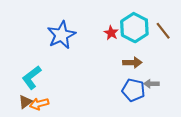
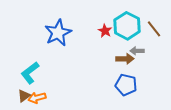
gray arrow: (151, 84) -> (137, 51), moved

